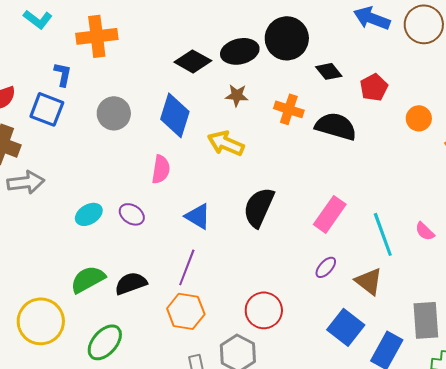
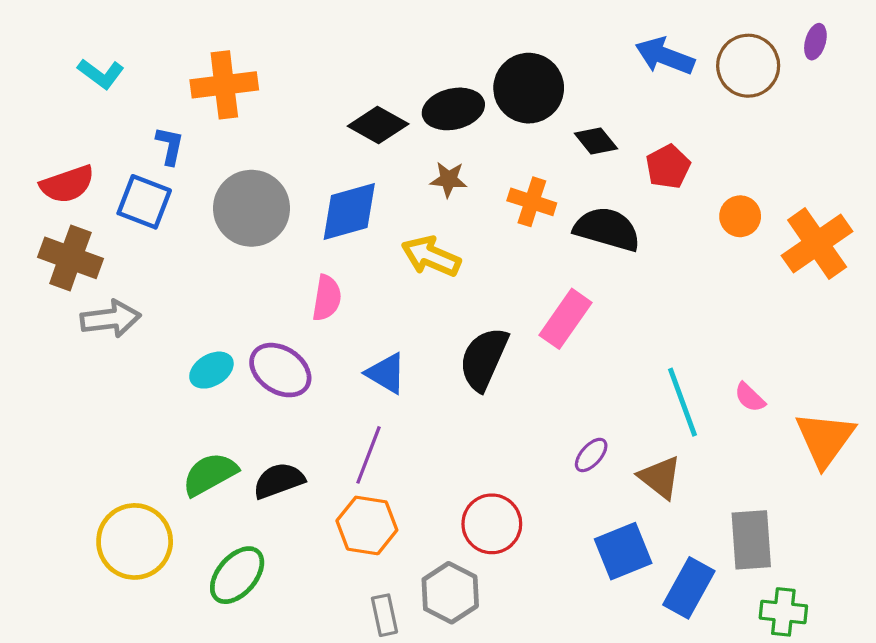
cyan L-shape: (38, 19) -> (101, 74), moved
gray circle: (114, 113) -> (252, 208), size x1.4
blue diamond: (175, 115) -> (349, 211), turned 57
purple ellipse: (132, 214) -> (280, 370), size x1.5
pink rectangle: (330, 214) -> (566, 319), moved
blue square: (346, 327) -> (623, 551), turned 30

